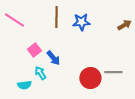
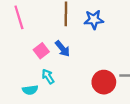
pink line: (14, 20) -> (19, 17), turned 40
blue arrow: (53, 58) -> (63, 49), moved

